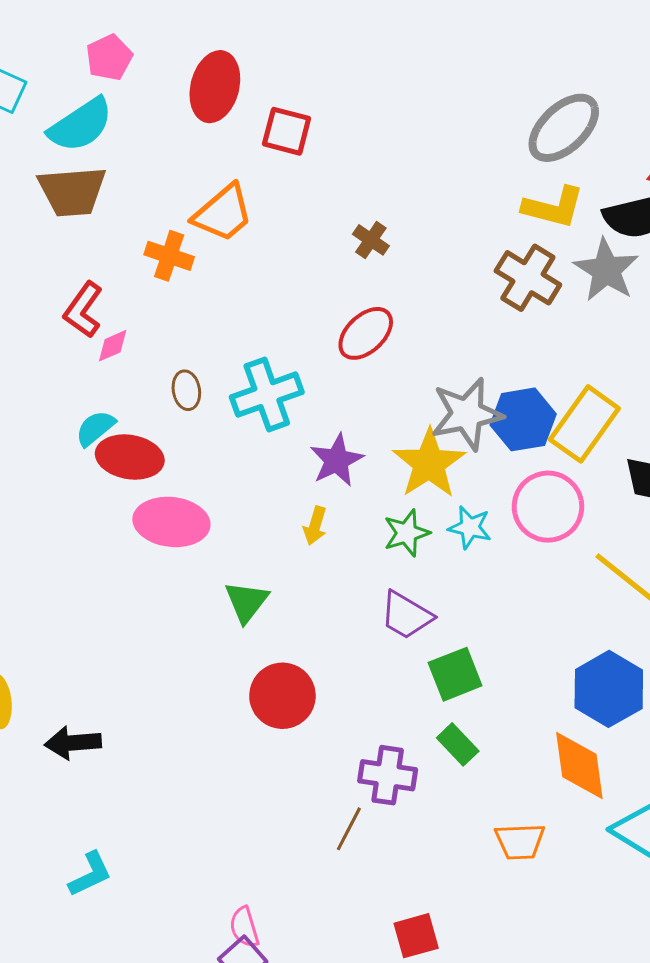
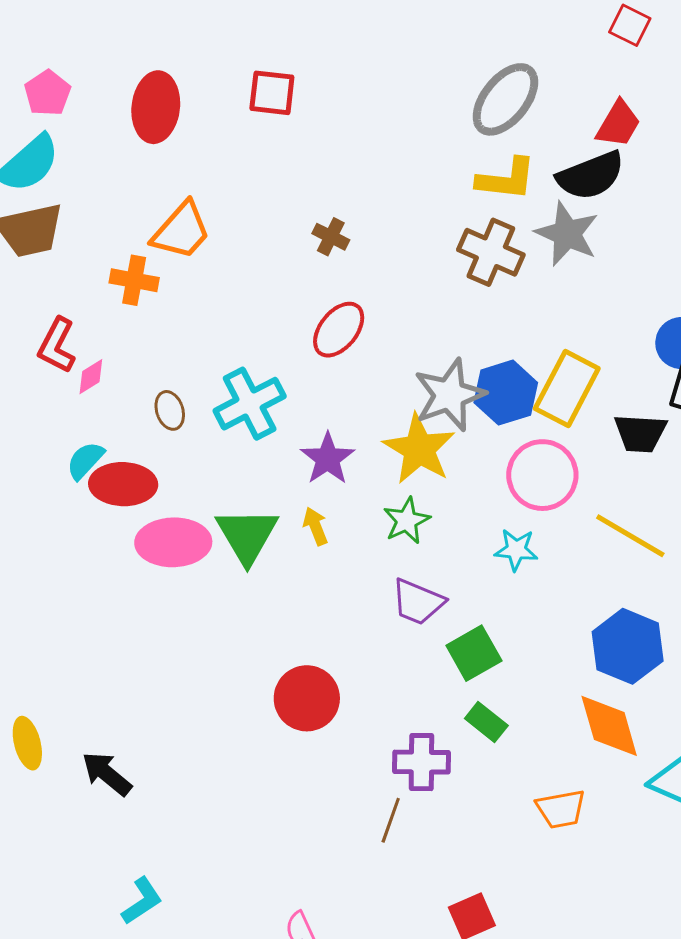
red square: (287, 131) -> (272, 93), moved
yellow arrow: (315, 526) -> (315, 526), turned 150
cyan star: (470, 527) -> (516, 550), moved
green triangle: (246, 602) -> (247, 535), moved, size x1.4
black arrow: (73, 743) -> (107, 774), turned 52

